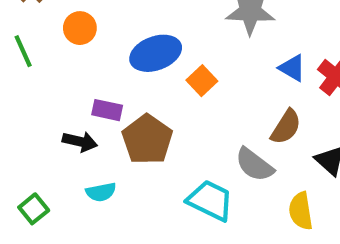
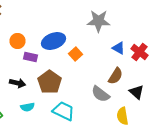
orange circle: (80, 28) -> (18, 41), moved
purple rectangle: (107, 110) -> (30, 57), moved
cyan trapezoid: (210, 200) -> (64, 111), moved

